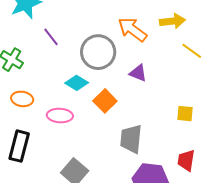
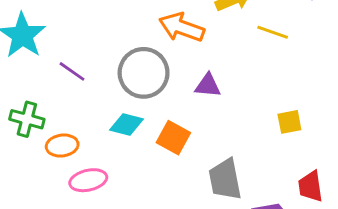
orange ellipse: (22, 99) -> (62, 146), moved
pink ellipse: (60, 116) -> (88, 180), moved

